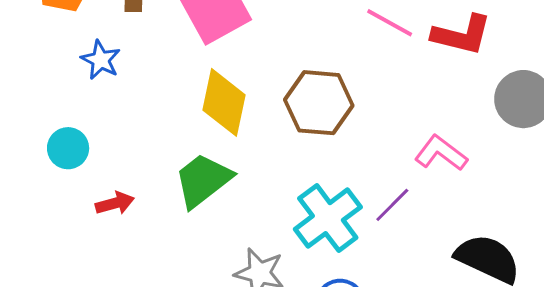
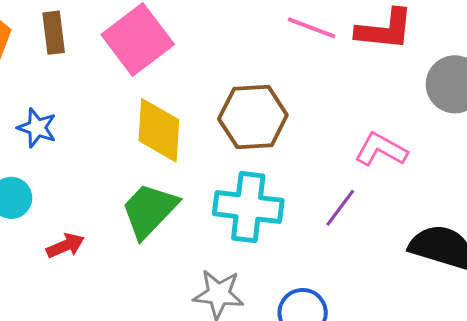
blue star: (101, 60) -> (37, 128), moved
cyan cross: (328, 218) -> (248, 207), moved, turned -38

